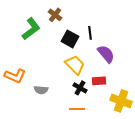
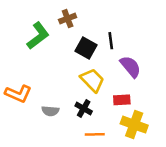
brown cross: (55, 15) -> (68, 18), turned 32
black cross: (80, 88) -> (84, 109), moved
yellow cross: (121, 101) -> (134, 125), moved

